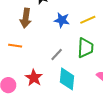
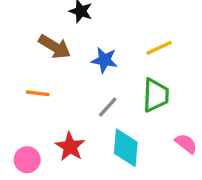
brown arrow: (26, 18) -> (55, 47), turned -66
blue star: (62, 20) -> (104, 60), moved

